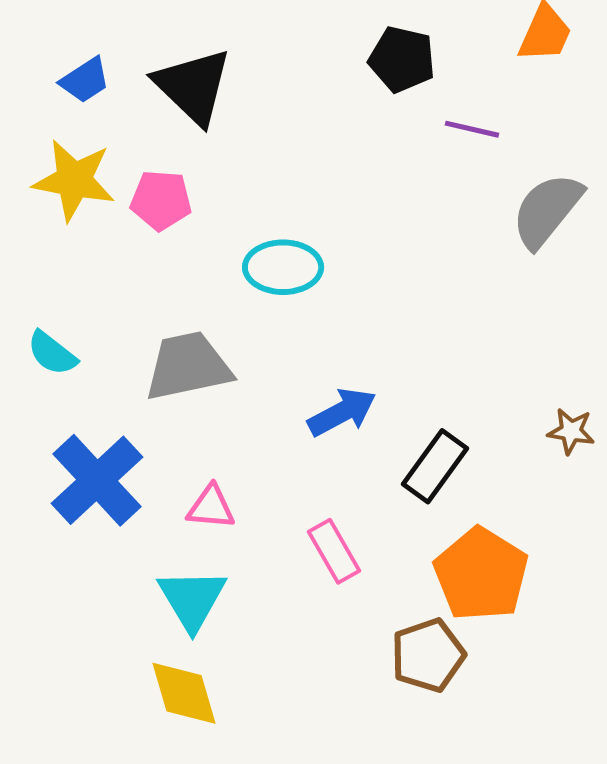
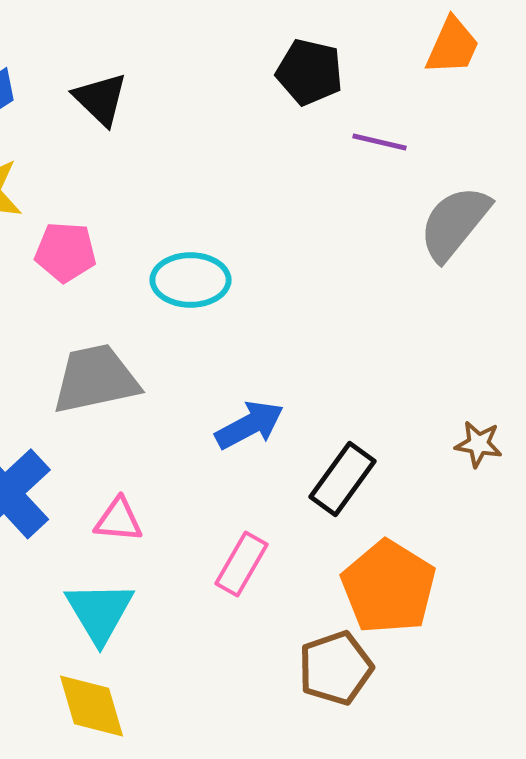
black triangle: (193, 86) -> (101, 99), size x0.7
pink pentagon: (161, 200) -> (66, 252), moved
pink rectangle: (334, 551) -> (242, 564), turned 60

